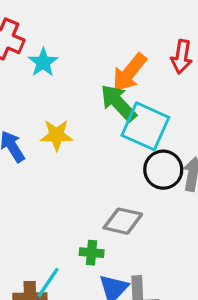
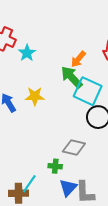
orange arrow: (129, 72) -> (78, 59), size x0.7

